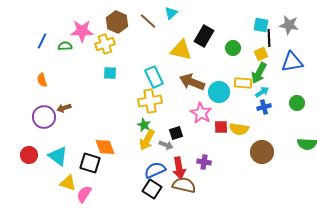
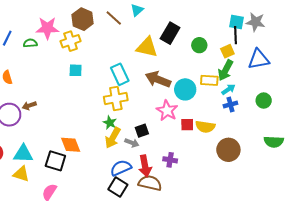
cyan square: (261, 25) -> (236, 22), moved
cyan triangle: (58, 156) -> (23, 154), turned -35
yellow triangle: (68, 183) -> (21, 174), moved

